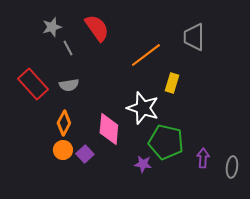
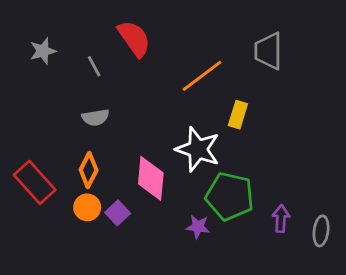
gray star: (52, 27) -> (43, 51), moved
red rectangle: (33, 84) -> (35, 182), moved

